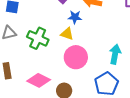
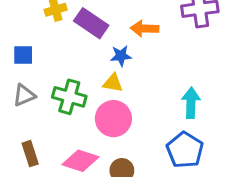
pink circle: (76, 57) -> (113, 119), moved

